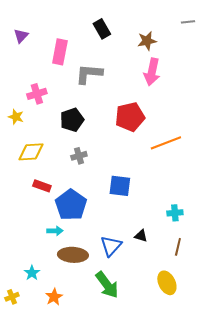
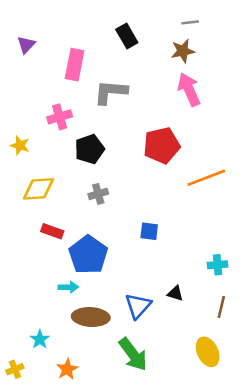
gray line: (188, 22) -> (190, 22), moved
pink arrow: (152, 72) -> (189, 90), turned 144
pink cross: (37, 94) -> (60, 117), moved
blue square: (120, 186) -> (149, 231), size x0.7

